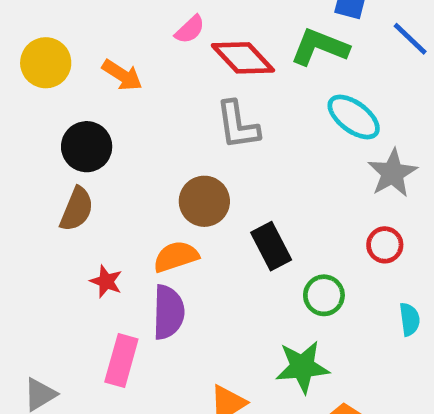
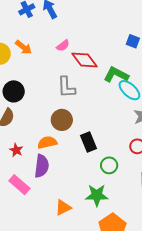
green L-shape: (320, 47) -> (116, 75), moved
orange arrow: (122, 75) -> (24, 47), moved
gray L-shape: (238, 125) -> (66, 87), moved
pink rectangle: (121, 360) -> (19, 185), turned -70

